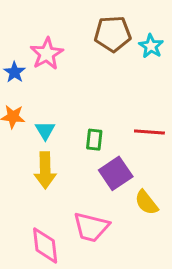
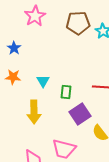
pink star: (47, 54) -> (35, 16), moved
cyan triangle: (45, 130) -> (43, 81), moved

